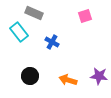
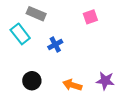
blue cross: (52, 42) -> (55, 45), turned 32

